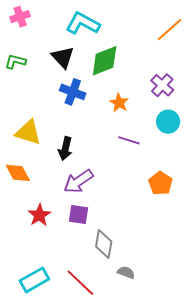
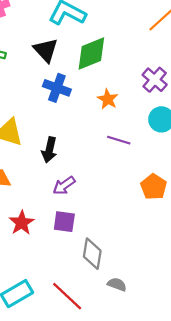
purple arrow: (78, 181) -> (64, 186), size x0.7

